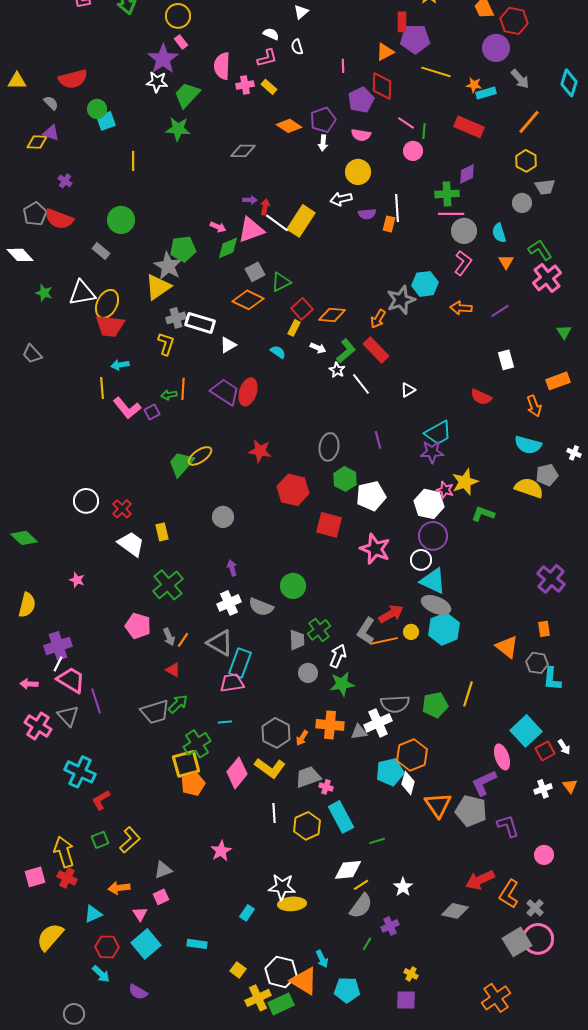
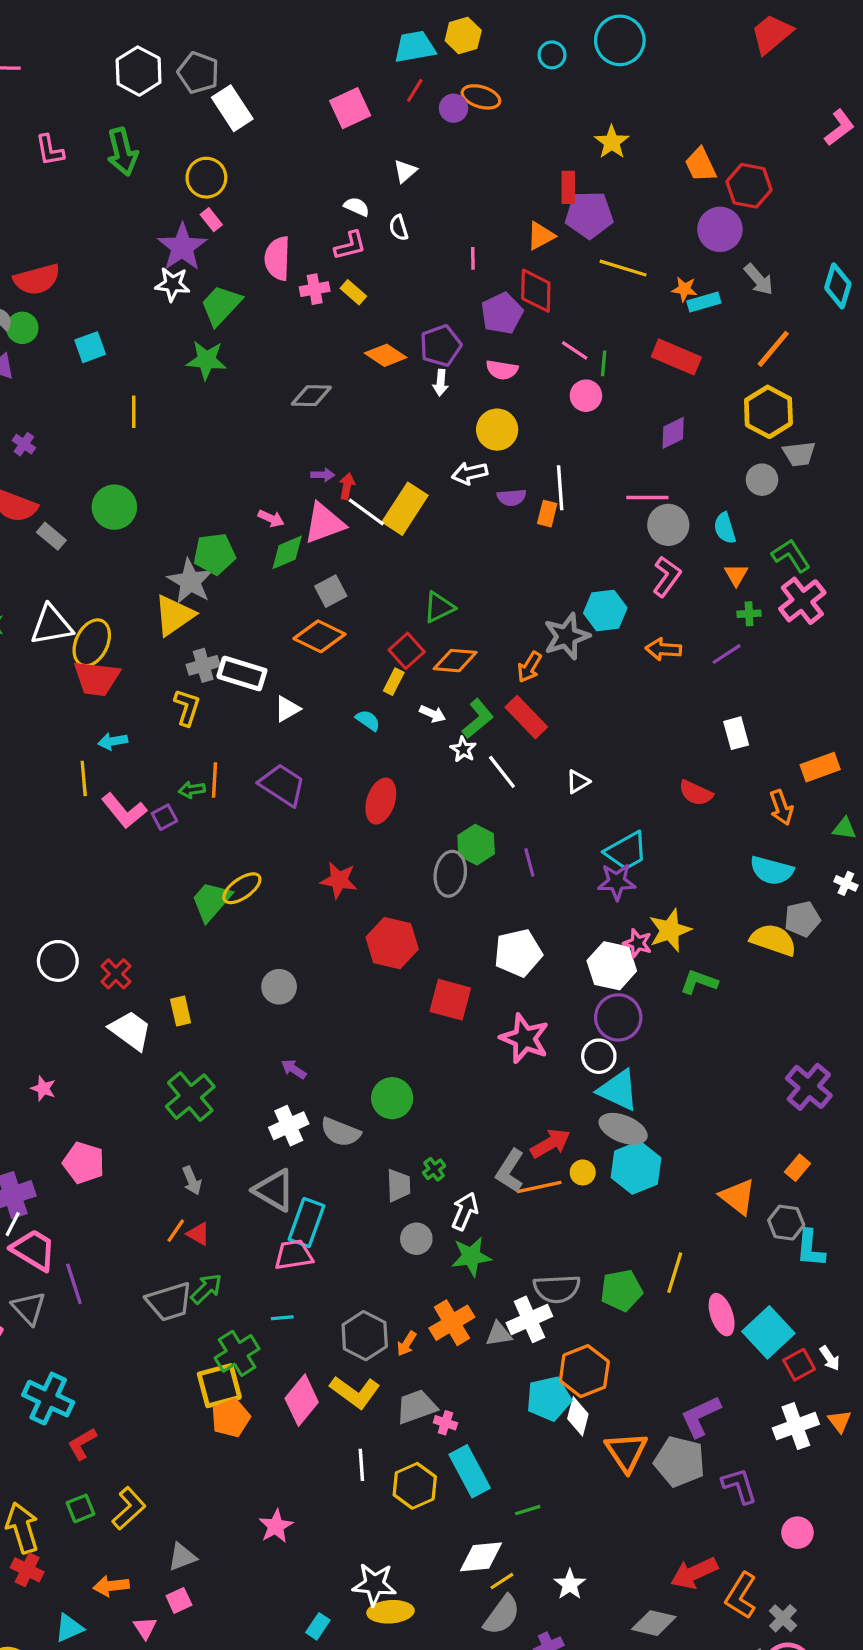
green circle: (97, 109) -> (22, 328), moved
yellow hexagon: (526, 161) -> (768, 412), size x1.4
green cross: (447, 194) -> (749, 614), moved, size x0.6
gray rectangle: (101, 251) -> (51, 536), moved
green triangle: (281, 282) -> (439, 607), moved
green triangle: (564, 332) -> (844, 828), moved, turned -49
red ellipse: (248, 392) -> (381, 801), moved
green hexagon: (345, 479) -> (476, 845), moved
purple arrow: (232, 568) -> (294, 1069), turned -42
pink pentagon: (138, 626) -> (84, 1163), moved
orange rectangle: (544, 629) -> (797, 1168), turned 49
green cross: (319, 630) -> (434, 1169), size x0.6
orange line: (183, 640) -> (176, 1231), moved
orange cross: (330, 725) -> (452, 1323), turned -36
pink ellipse: (502, 757) -> (722, 1315), moved
white cross: (543, 789) -> (796, 1426), size x1.5

